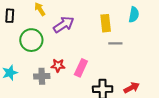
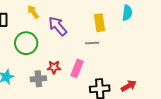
purple arrow: (64, 25) -> (58, 26), turned -95
gray line: (115, 43) -> (92, 43), moved

